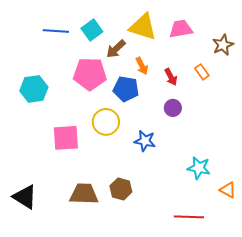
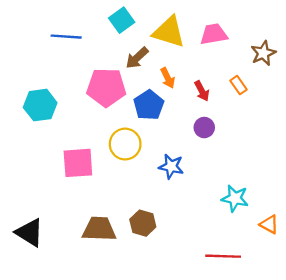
cyan square: (92, 30) -> (122, 20), moved
blue pentagon: (126, 89) -> (149, 105), turned 30

